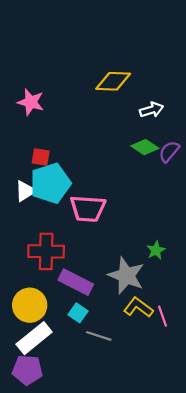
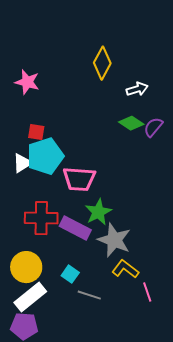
yellow diamond: (113, 81) -> (102, 63), turned -64
green star: (156, 250) -> (98, 212), moved, size x1.5
purple rectangle: (76, 282) -> (75, 228), moved
pink line: (162, 316) -> (147, 292), moved

